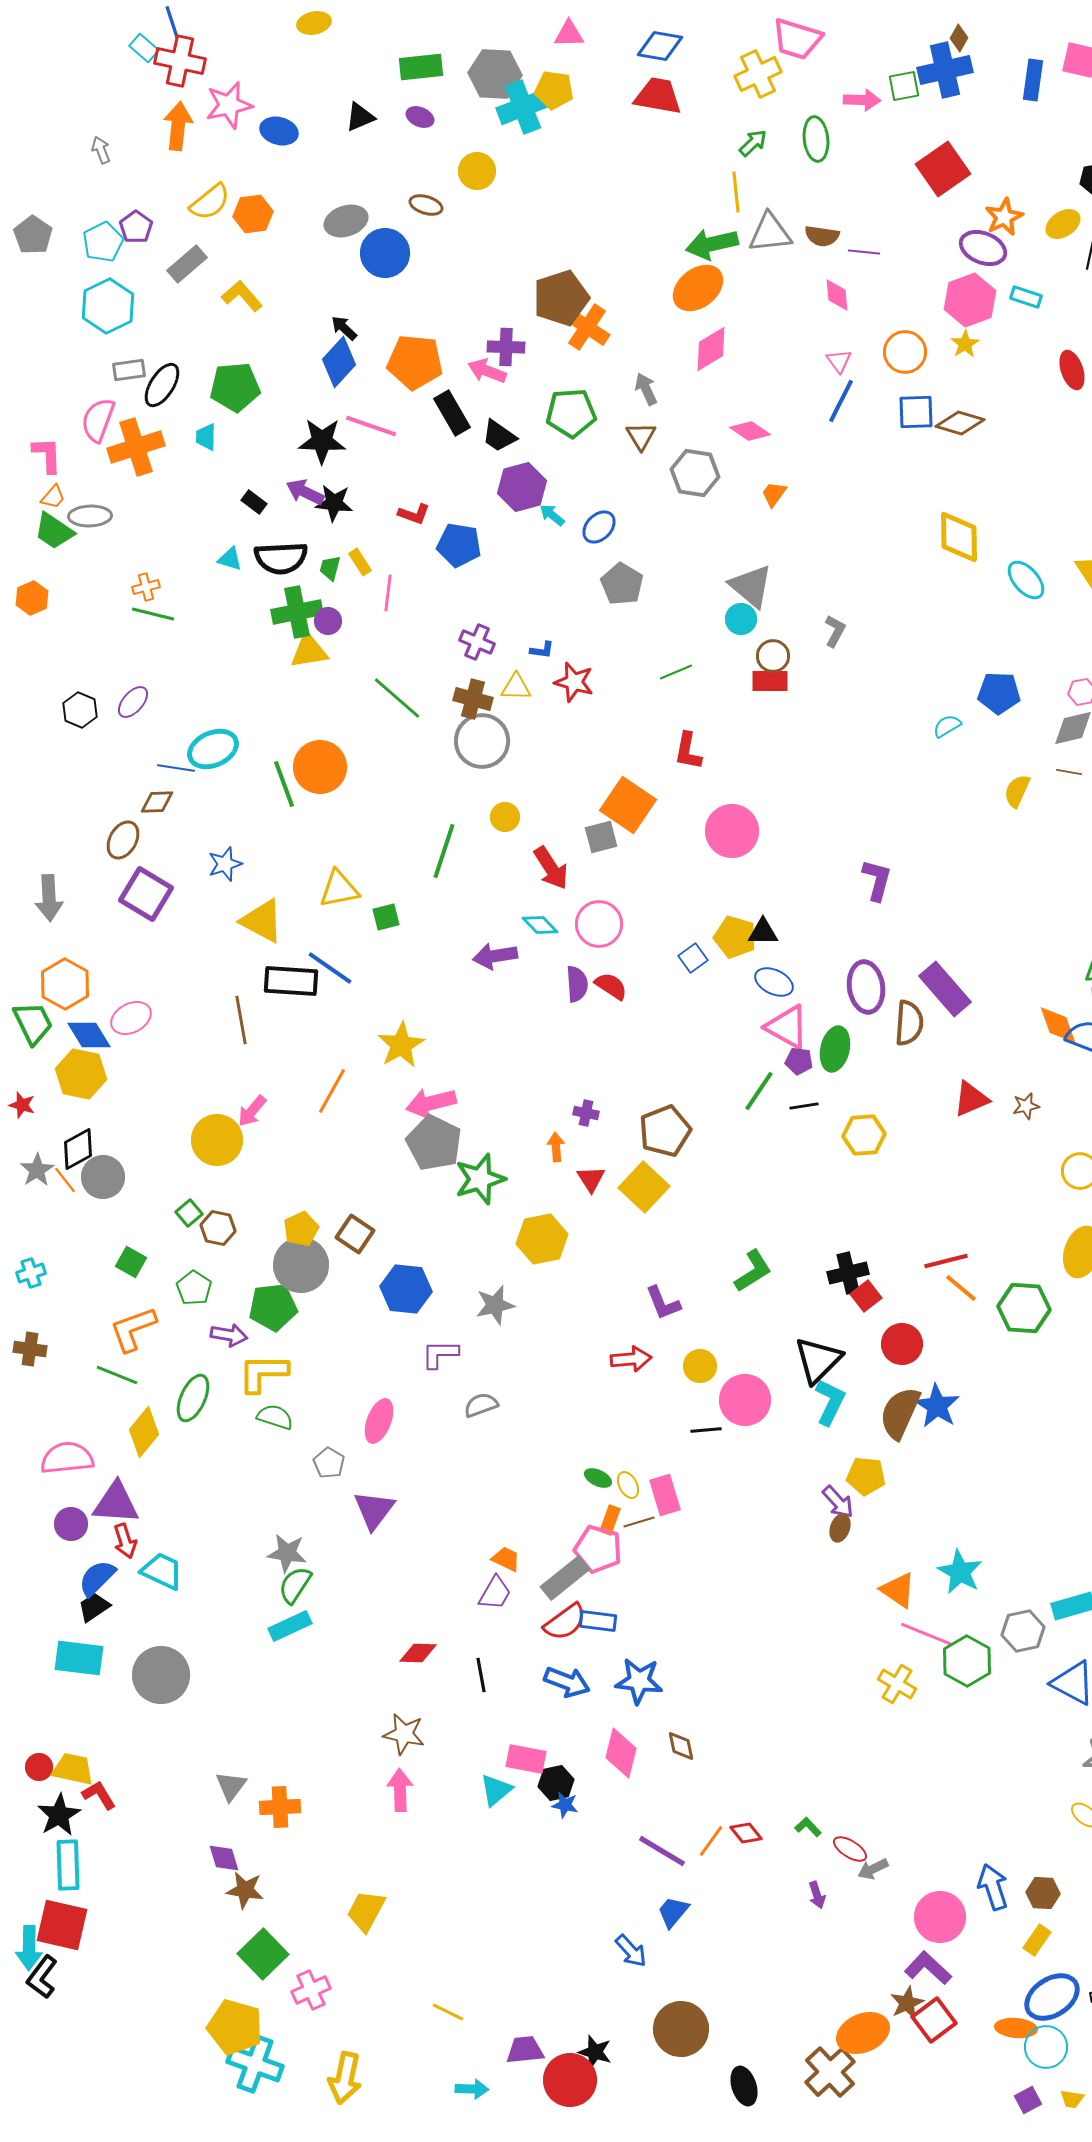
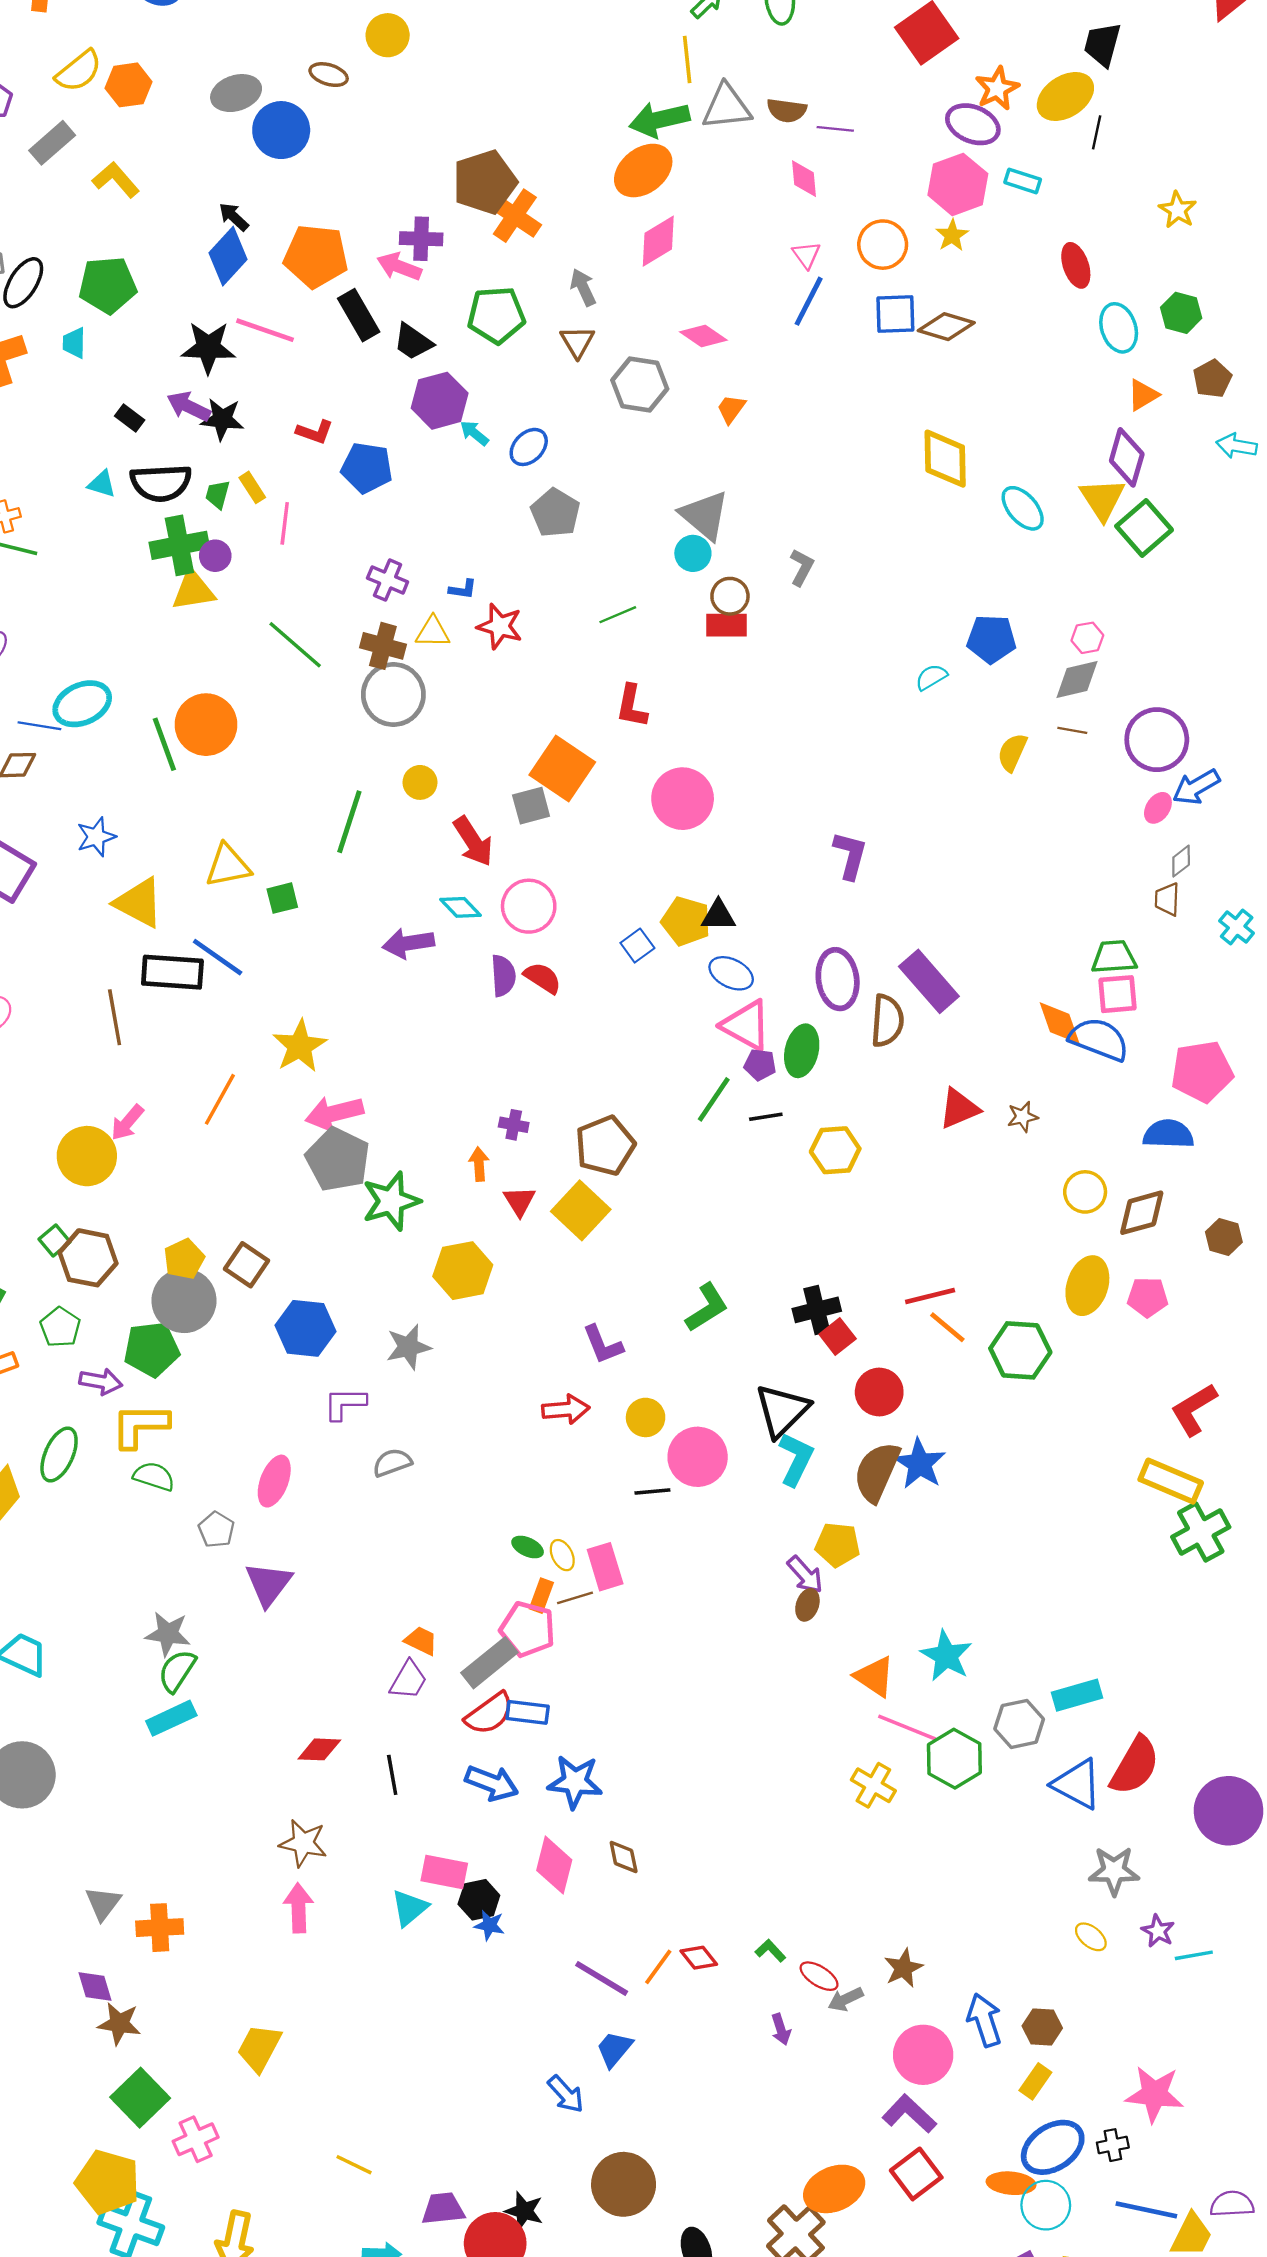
yellow ellipse: (1063, 224) -> (1065, 97), size x1.4
brown hexagon: (218, 1228) -> (88, 1258), size x1.4
brown star: (907, 2003) -> (903, 1968), moved

